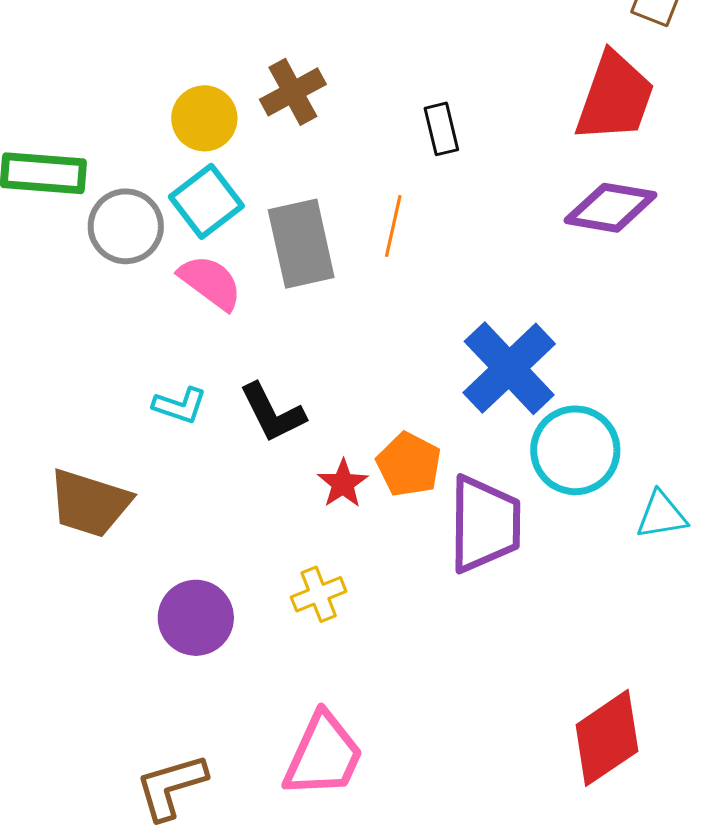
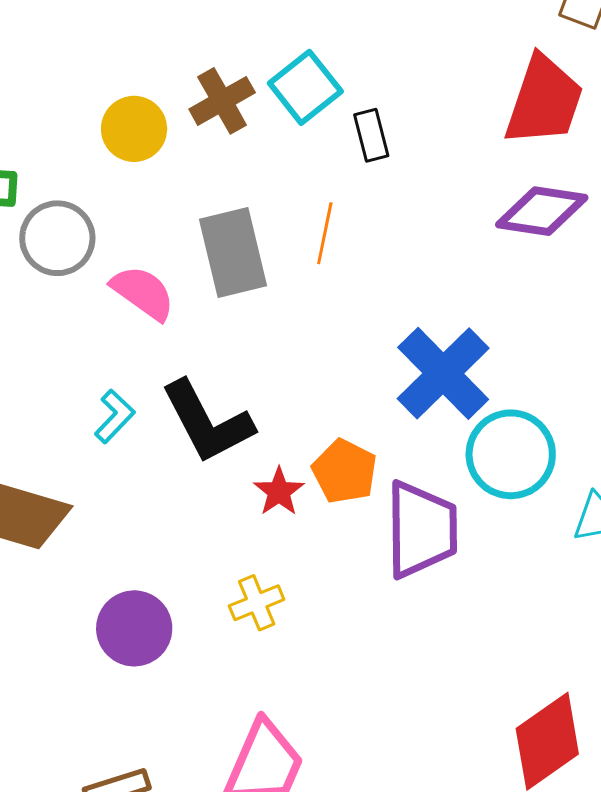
cyan square: (206, 201) -> (305, 87), moved
cyan L-shape: (180, 405) -> (115, 416), turned -64
black L-shape: (272, 413) -> (207, 422), size x1.4

